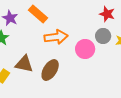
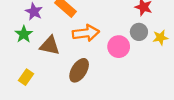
brown triangle: (24, 64) -> (50, 45), moved

